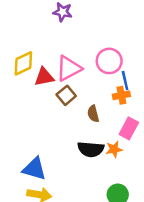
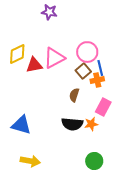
brown square: (66, 95) -> (83, 71), moved
brown semicircle: (93, 114) -> (74, 95), turned 32
blue triangle: (34, 169) -> (21, 125), moved

